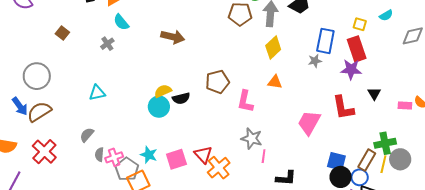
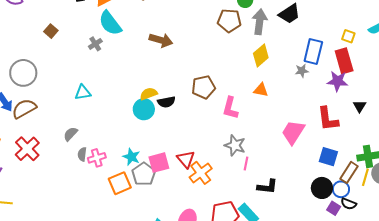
cyan semicircle: (121, 22) -> (110, 23), size x1.5
blue square: (336, 161) -> (328, 157), moved
gray pentagon: (127, 169) -> (144, 174), moved

